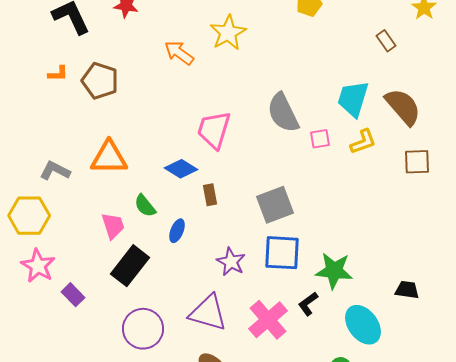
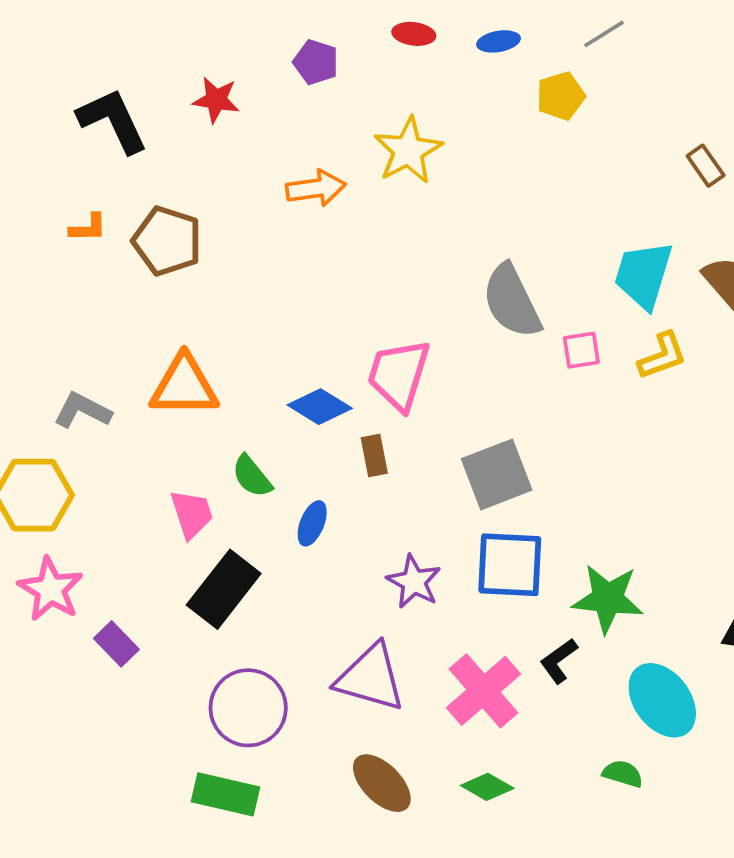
orange arrow: (179, 53) -> (316, 188), turned 136
pink trapezoid: (214, 130) -> (399, 375), moved

